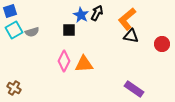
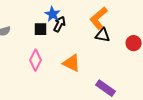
black arrow: (97, 13) -> (60, 24), moved
orange triangle: (84, 64) -> (72, 63), moved, turned 30

